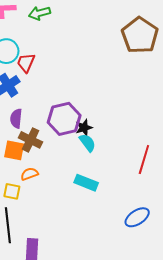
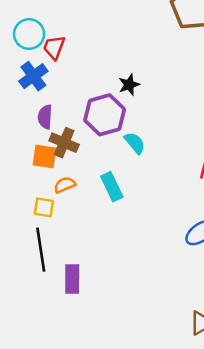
black star: (84, 128) -> (129, 85), moved
cyan rectangle: (86, 183) -> (112, 187), moved, turned 45

